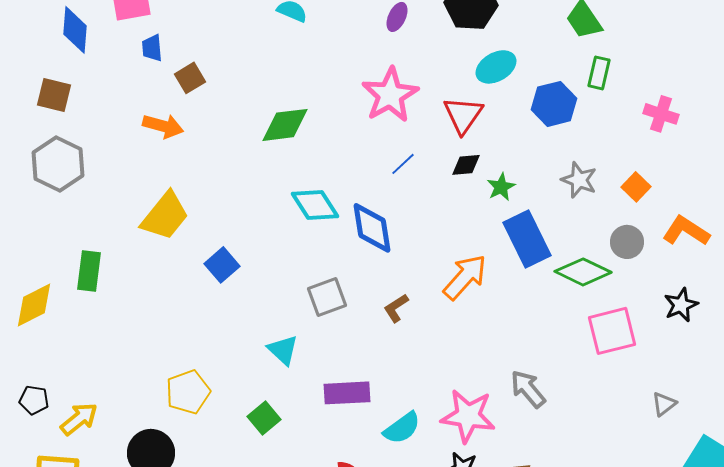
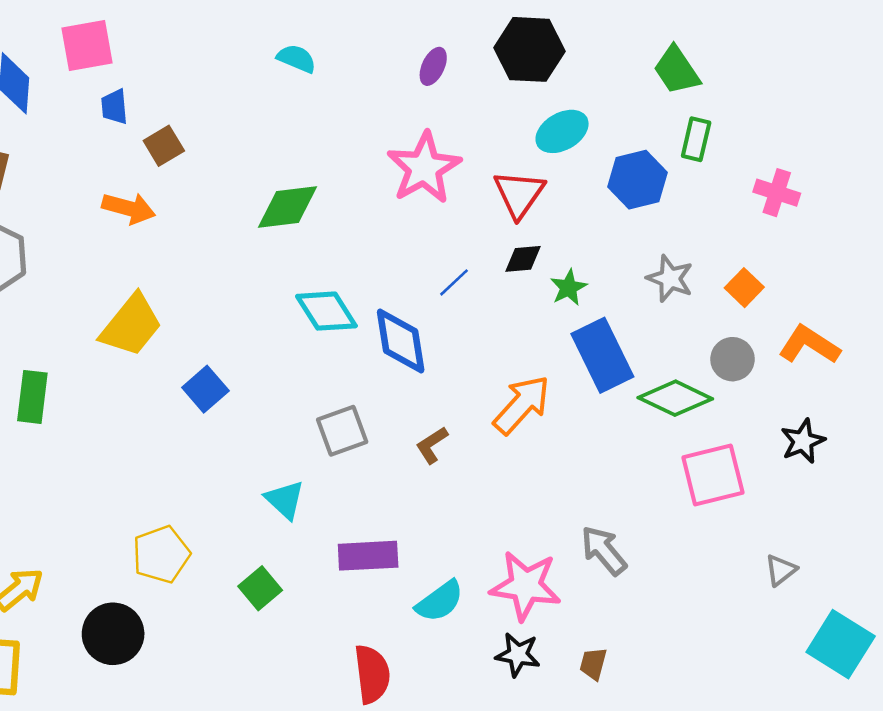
blue line: (403, 164) -> (454, 282), moved

